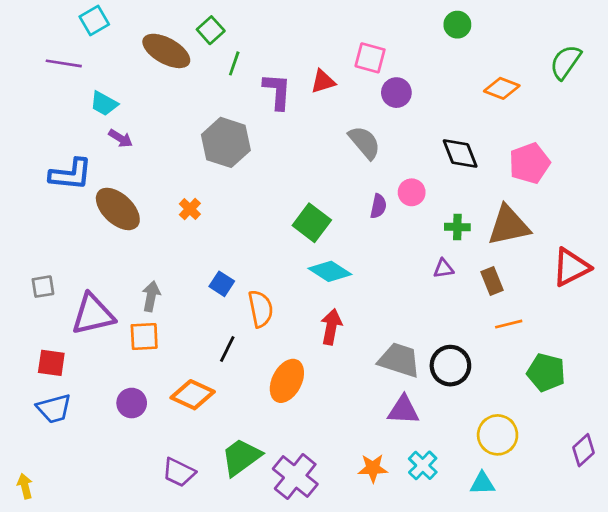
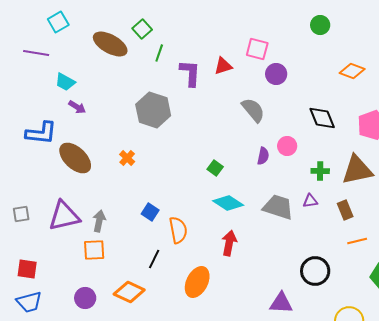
green square: (312, 223) -> (215, 168), size x0.6
purple triangle: (93, 314) -> (64, 216), moved
gray trapezoid: (399, 360) -> (278, 207), moved

